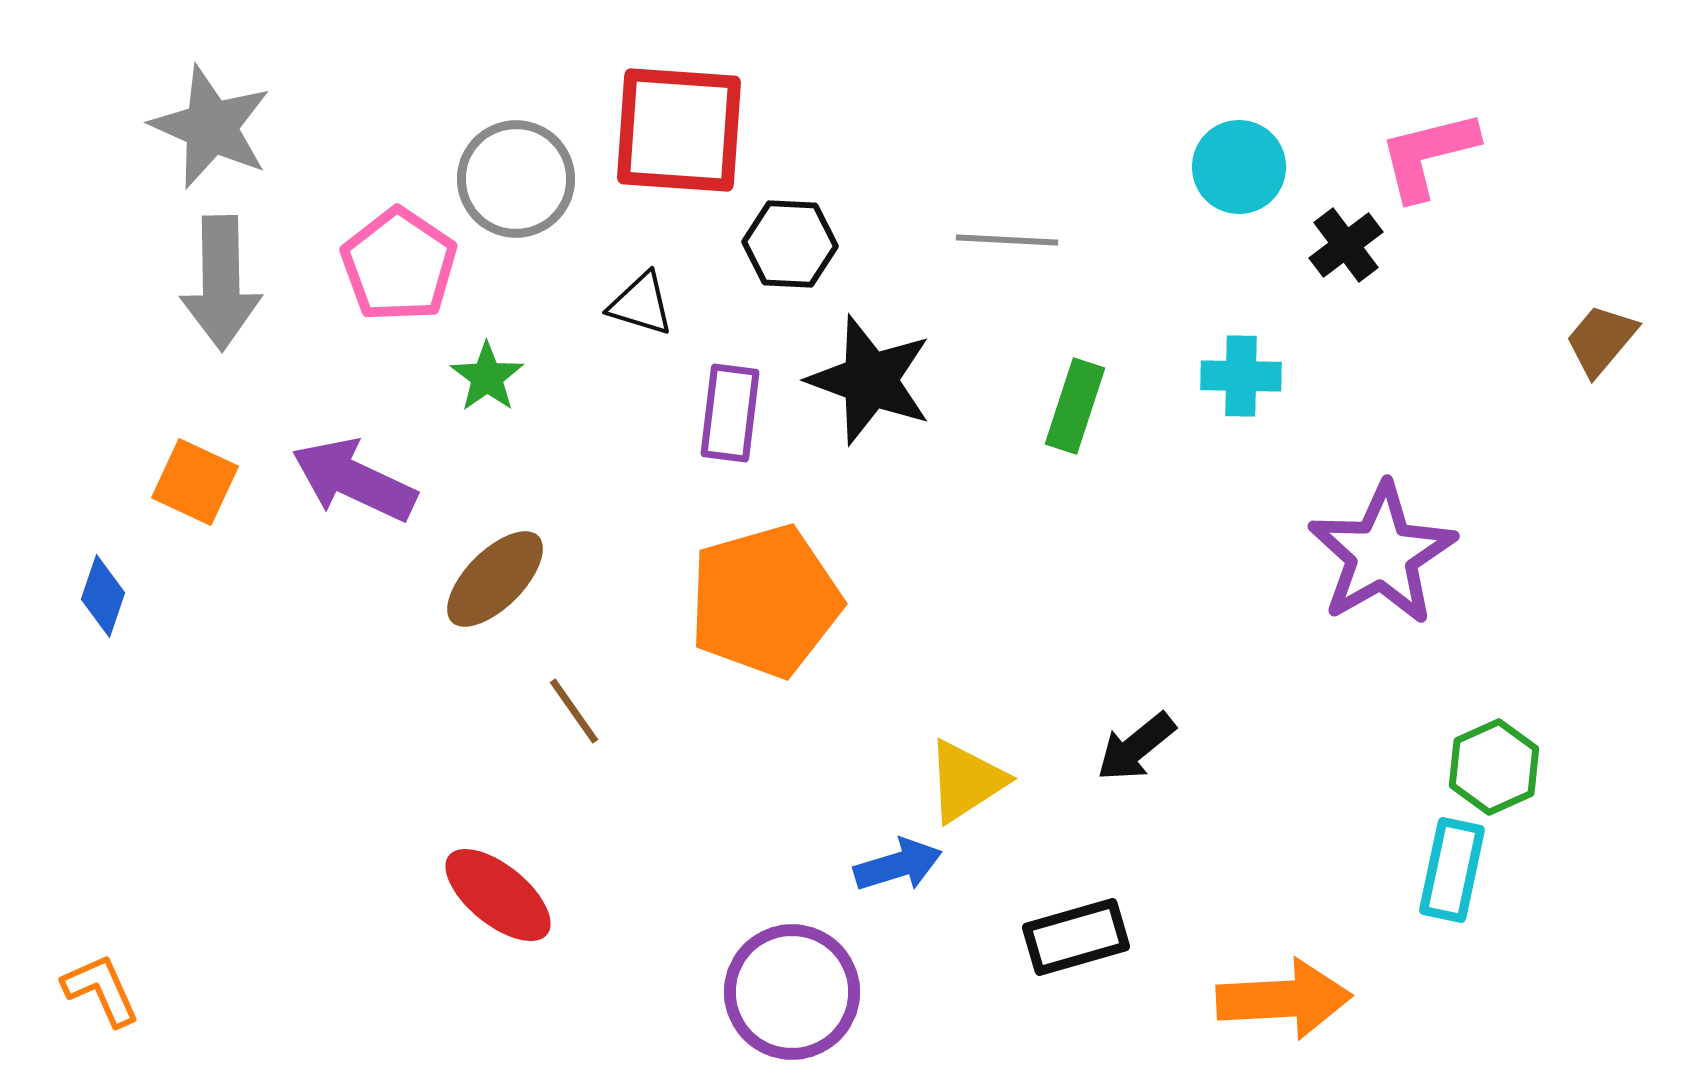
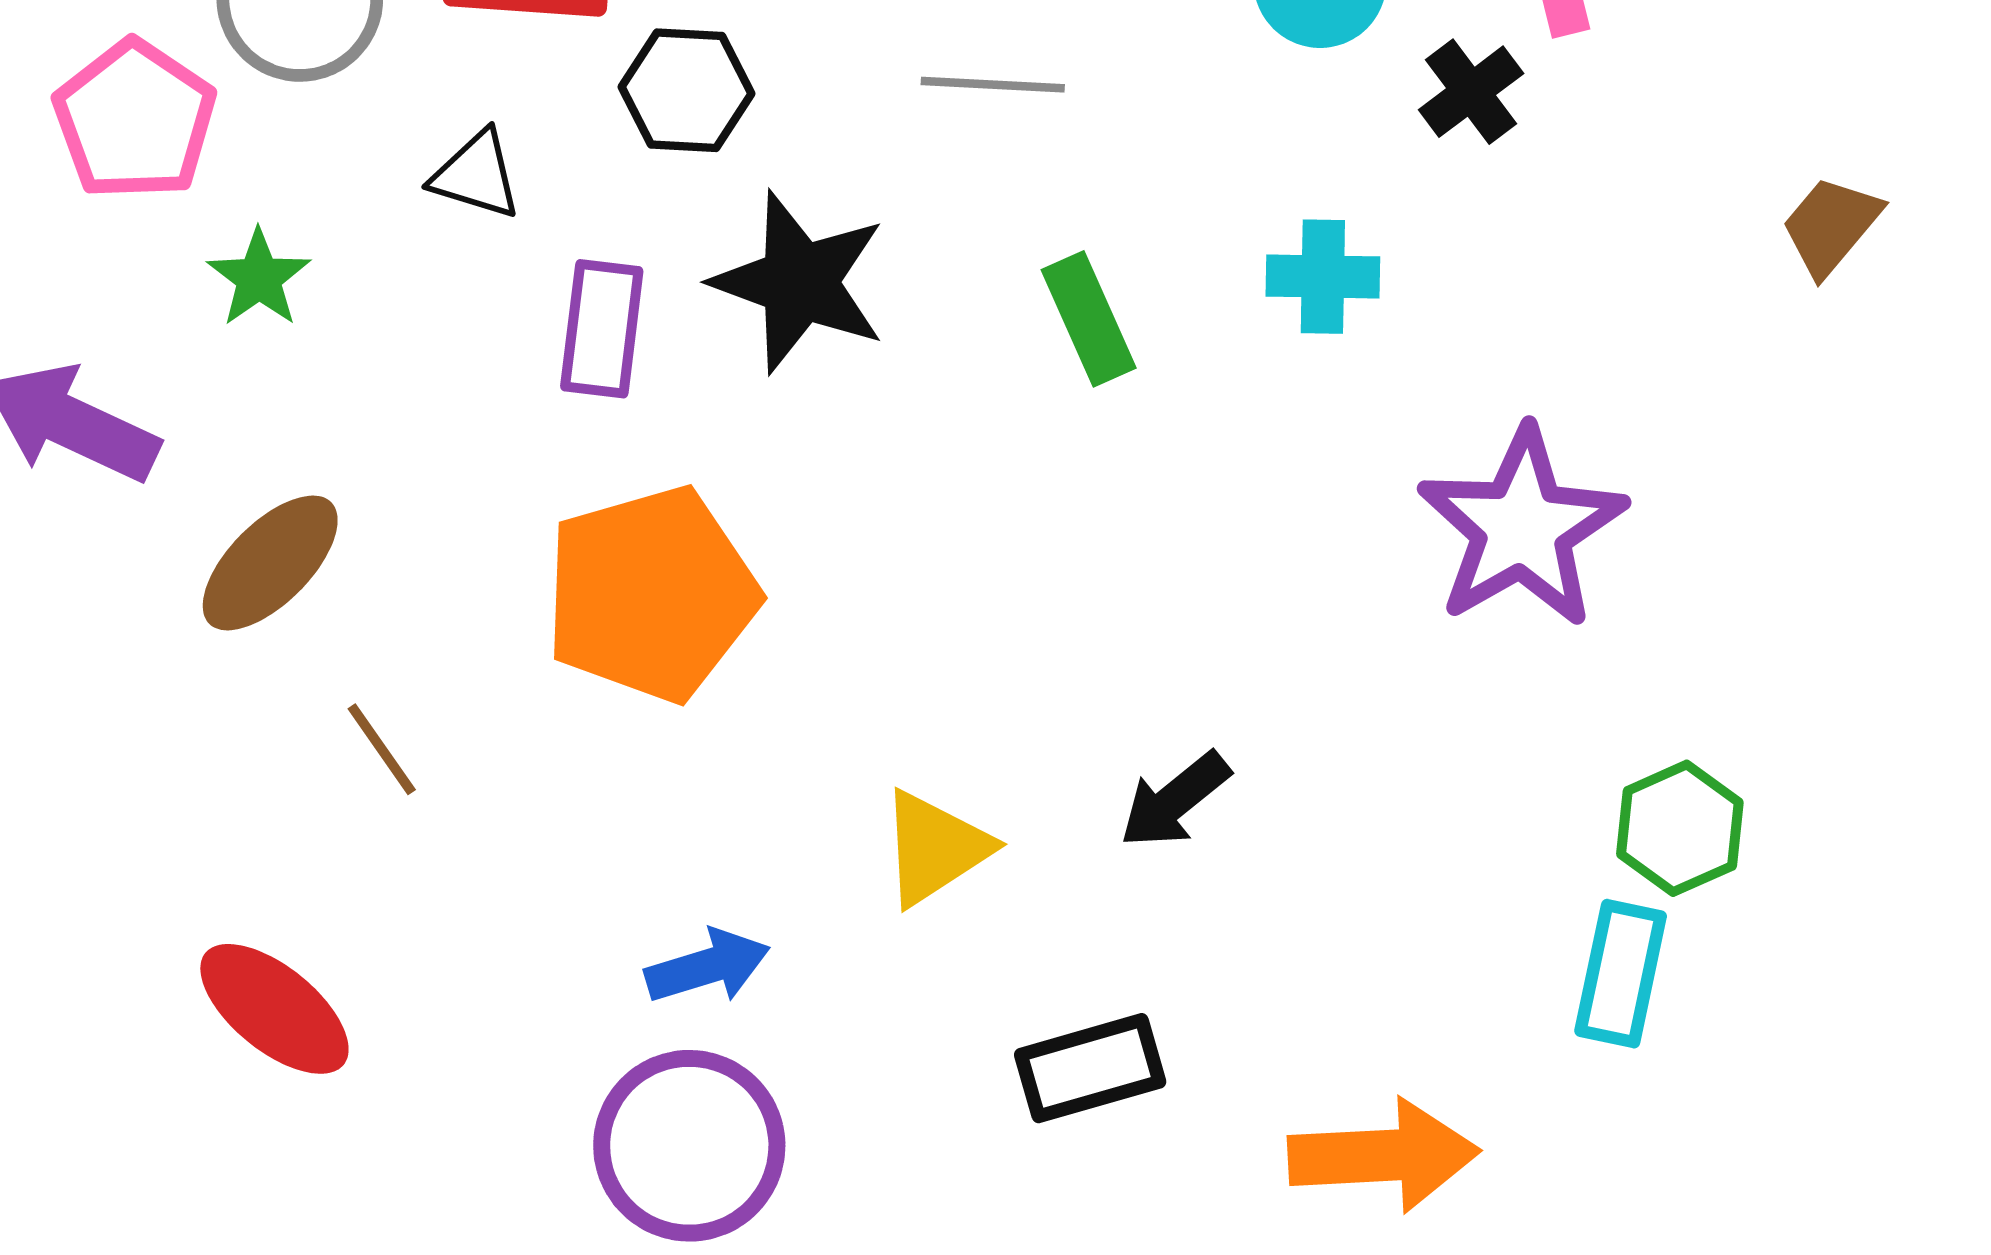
green rectangle: (1075, 406) -> (1089, 319), turned -42
blue arrow: (898, 865) -> (708, 967), moved

